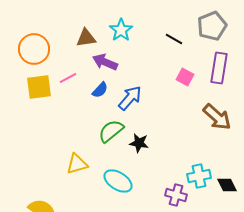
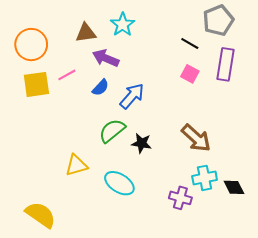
black line: (174, 39) -> (190, 43), moved
brown arrow: (217, 117) -> (196, 138), moved

